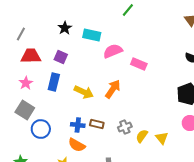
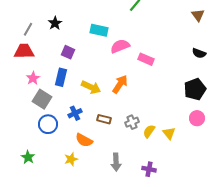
black star: (65, 28) -> (55, 23), moved
red trapezoid: (31, 56) -> (24, 51), moved
gray square: (25, 110) -> (42, 99), moved
blue cross: (78, 125) -> (75, 113), moved, turned -32

